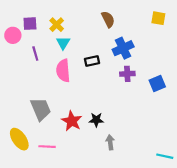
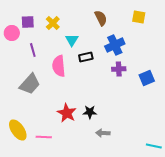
yellow square: (158, 18) -> (139, 17), moved
cyan triangle: (63, 43) -> (72, 40), moved
gray trapezoid: (41, 109) -> (30, 84), moved, turned 65
gray arrow: (110, 142) -> (103, 133), turned -80

